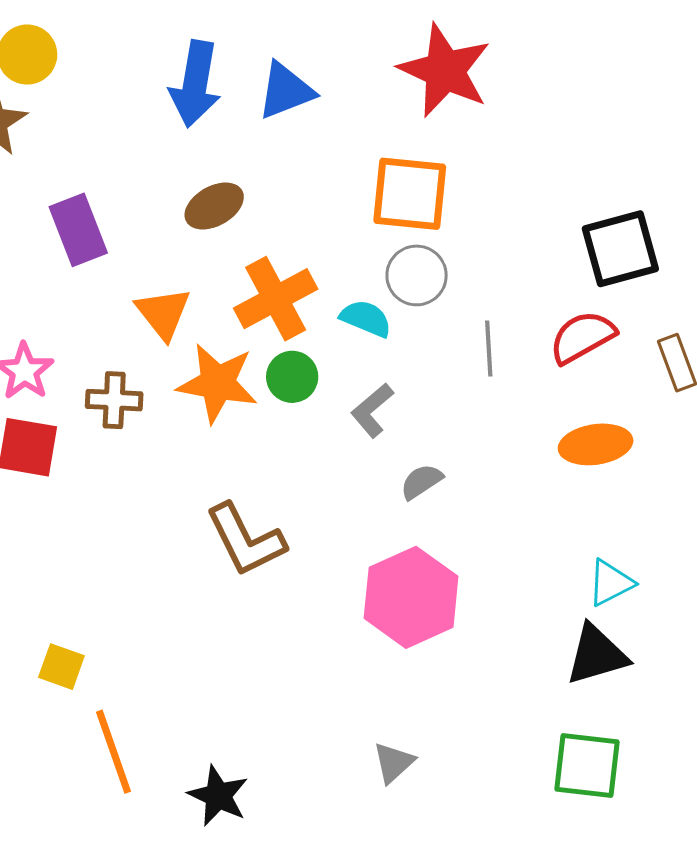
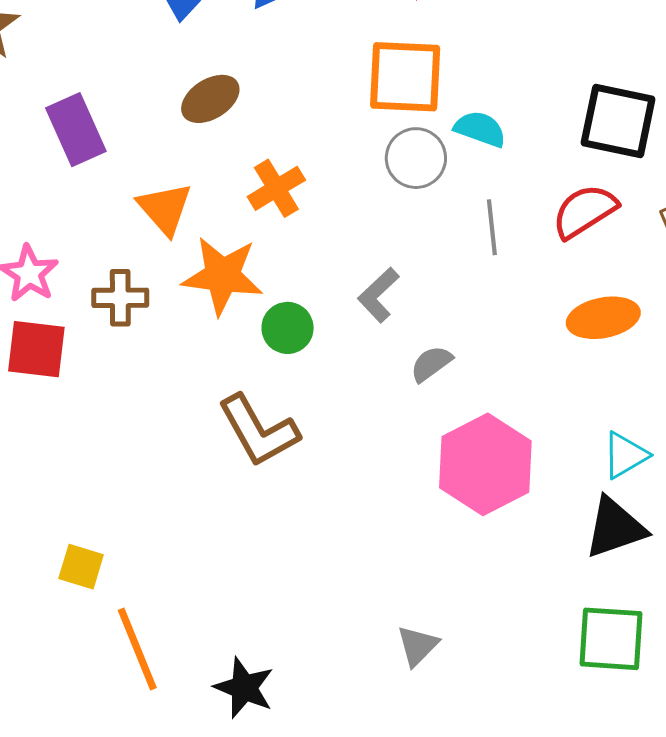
black square: (620, 249) -> (618, 121), turned 30
orange cross: (276, 299) -> (276, 188), size x0.7
cyan semicircle: (366, 318) -> (480, 129), moved
green circle: (292, 377) -> (288, 328), moved
pink hexagon: (411, 597) -> (485, 464), moved

